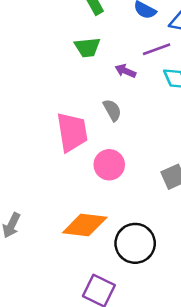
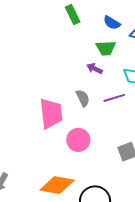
green trapezoid: (87, 47) -> (106, 48), moved
purple line: (157, 49) -> (114, 98), moved

